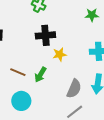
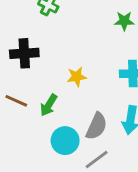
black cross: (45, 35) -> (24, 53), moved
cyan circle: (21, 101) -> (65, 141), moved

